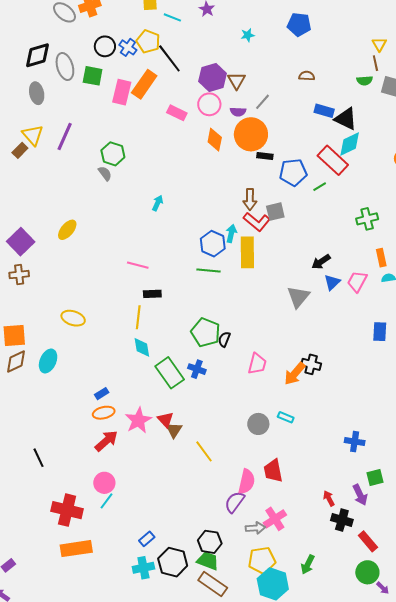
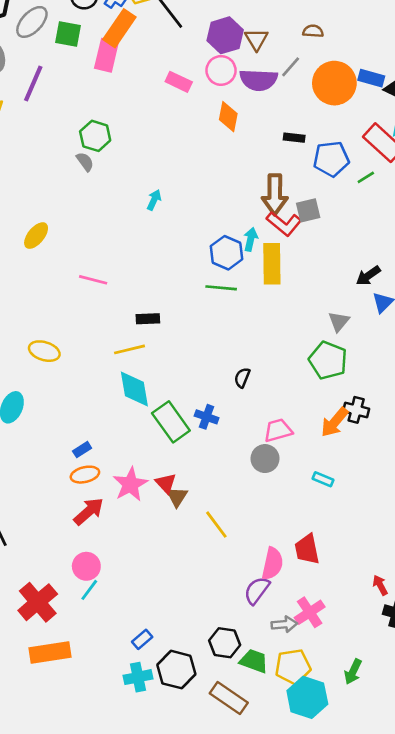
gray ellipse: (65, 66) -> (32, 22), turned 60
brown semicircle: (307, 76) -> (313, 31), moved
orange rectangle: (144, 84) -> (119, 28), moved
purple semicircle: (238, 112) -> (259, 80), size x1.8
orange circle: (251, 134) -> (334, 83), moved
purple line: (65, 137) -> (33, 84), moved
brown arrow: (250, 199) -> (275, 194), size x1.4
pink line: (138, 265) -> (93, 280), moved
gray triangle: (298, 297) -> (339, 322), size x0.7
yellow line: (138, 317) -> (129, 349), turned 70
green pentagon: (206, 332) -> (328, 360), moved
cyan diamond: (142, 347) -> (134, 389), size x1.4
pink trapezoid: (257, 364) -> (278, 430), moved, turned -120
gray circle: (258, 424) -> (265, 459), moved
red cross: (67, 510) -> (38, 602), turned 36
green trapezoid: (208, 561) -> (254, 661), moved

